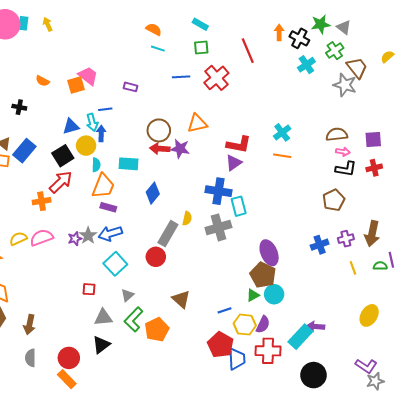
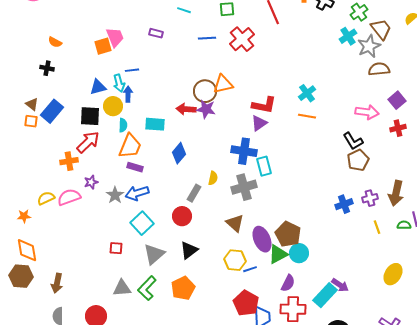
cyan cross: (306, 65) -> (348, 36), moved
pink trapezoid: (88, 76) -> (115, 37), turned 30
orange semicircle: (43, 81) -> (55, 42), moved
gray star: (345, 85) -> (369, 46), turned 30
purple rectangle: (131, 87) -> (156, 33), moved
brown circle: (159, 130) -> (205, 91), moved
brown semicircle: (337, 134) -> (379, 69), moved
purple square: (373, 140) -> (397, 100), turned -36
pink arrow: (343, 152) -> (367, 112), size x1.6
black square: (63, 156) -> (90, 116), turned 35
black L-shape: (346, 169) -> (353, 141), moved, turned 50
gray rectangle: (168, 234) -> (194, 193), size x0.7
purple star: (75, 239) -> (91, 182), moved
purple ellipse: (269, 253) -> (262, 239), moved
gray triangle: (127, 295) -> (154, 254), size x1.6
green triangle: (253, 295) -> (278, 254), size x1.5
brown triangle: (181, 299) -> (235, 223), moved
gray triangle: (103, 317) -> (122, 288), moved
green L-shape: (134, 319) -> (147, 288), moved
yellow hexagon: (245, 325) -> (235, 260), moved
purple arrow: (316, 327) -> (340, 285), turned -150
black triangle: (101, 345) -> (189, 250), moved

